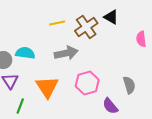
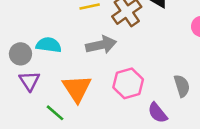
green line: (20, 106) -> (55, 113), moved, turned -70

